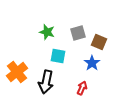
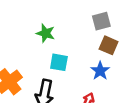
gray square: (78, 33) -> (101, 21), moved

